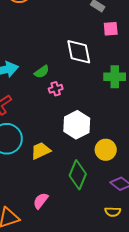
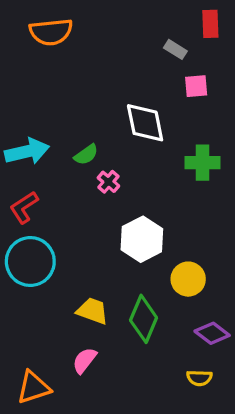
pink cross: (56, 89) -> (108, 182), turned -32
yellow trapezoid: (41, 151) -> (92, 311), moved, turned 45

